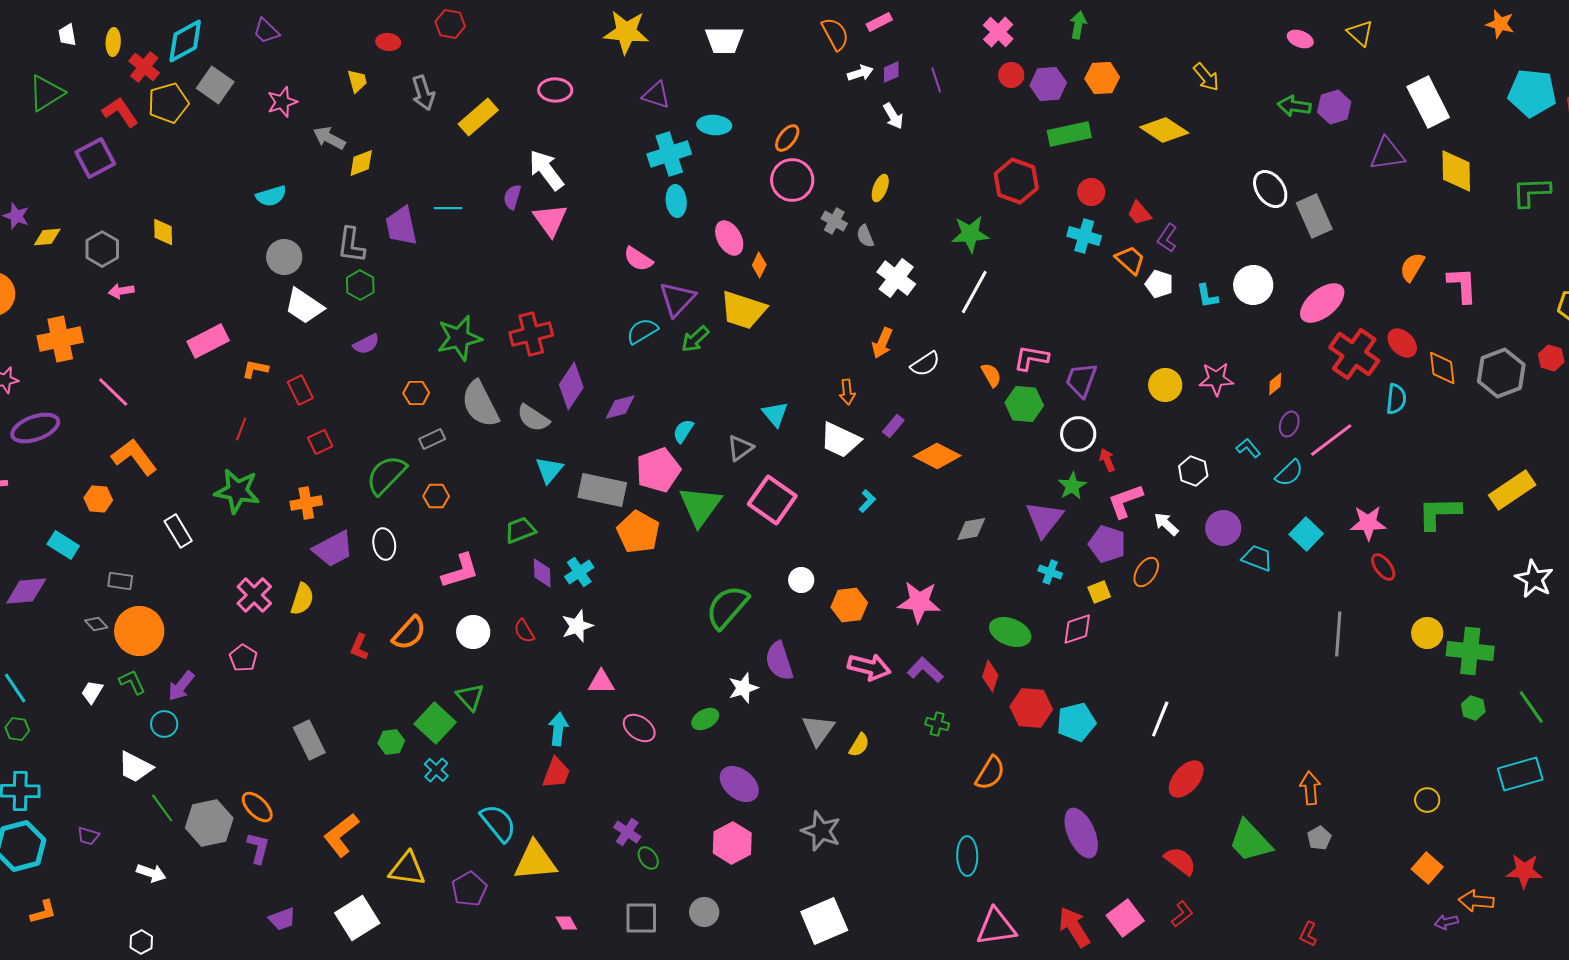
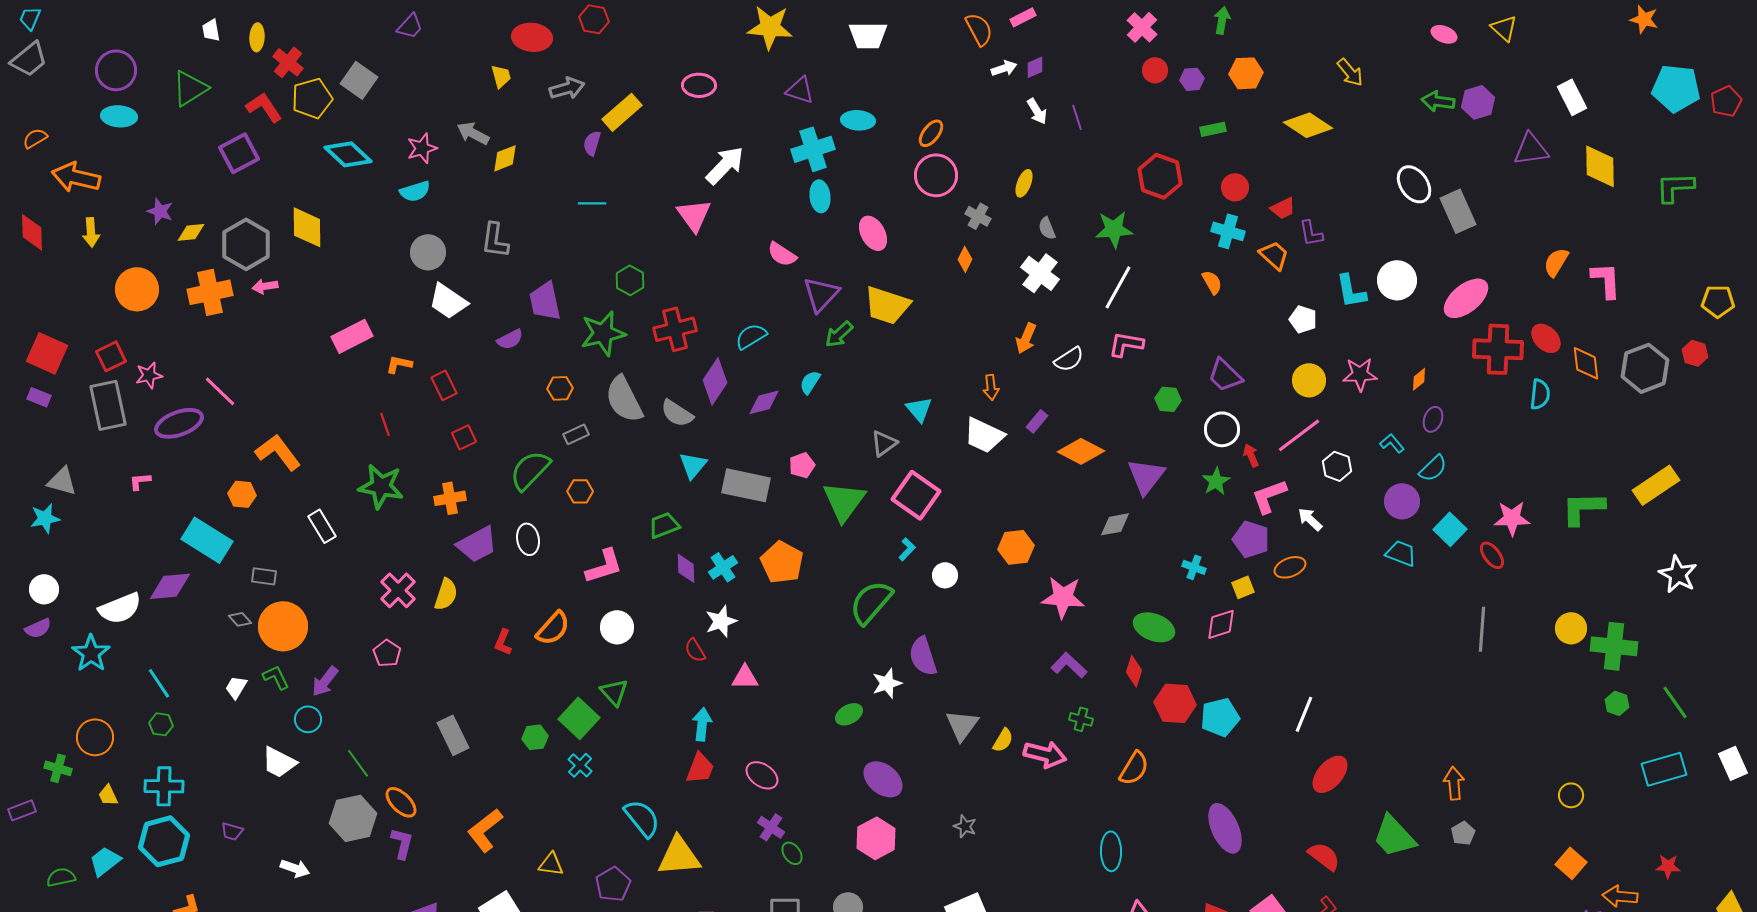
purple trapezoid: (266, 31) -> (410, 26), turned -92
cyan diamond: (185, 41) -> (348, 154), moved, turned 72
red ellipse: (388, 42) -> (532, 37), size x1.6
purple line: (936, 80) -> (1077, 117), moved
purple hexagon: (1048, 84) -> (1192, 79), size x0.7
gray arrow: (423, 93) -> (567, 88), turned -88
pink star: (282, 102) -> (422, 148), moved
white rectangle: (1428, 102) -> (1572, 97), size x0.7
green rectangle: (1069, 134) -> (1213, 129), size x0.6
white arrow: (546, 170) -> (725, 165), moved, turned 81
purple semicircle: (512, 197) -> (592, 143), moved
red trapezoid: (1139, 213) -> (1283, 208), turned -76
purple trapezoid: (401, 226) -> (545, 301), moved
yellow diamond: (163, 232) -> (307, 227), size x1.5
gray semicircle: (865, 236) -> (1047, 228), moved
purple L-shape: (1167, 238) -> (1311, 233), turned -44
gray hexagon: (102, 249) -> (246, 244), size x1.4
orange diamond: (759, 265) -> (965, 259), moved
white pentagon: (1159, 284) -> (1303, 319), moved
green hexagon: (360, 285) -> (630, 280), moved
cyan L-shape: (1207, 296) -> (1351, 291), size x1.4
cyan semicircle: (642, 331) -> (751, 336), moved
orange cross: (60, 339) -> (210, 292), moved
red cross: (1354, 354) -> (1498, 349), turned -33
pink L-shape: (1031, 358) -> (1126, 344), moved
orange semicircle: (991, 375) -> (1212, 282), moved
purple trapezoid: (1081, 380) -> (1225, 375), turned -66
pink line: (113, 392) -> (220, 391), moved
green hexagon: (1024, 404) -> (1168, 399), size x0.7
red line: (241, 429) -> (385, 424), turned -40
cyan semicircle: (683, 431) -> (810, 382), moved
pink line: (1331, 440) -> (1299, 435), moved
pink pentagon: (658, 470) -> (802, 465), size x0.6
cyan L-shape: (867, 501) -> (907, 549), moved
purple triangle: (1044, 519) -> (1146, 476), moved
purple circle: (1223, 528) -> (1402, 501), moved
orange pentagon: (638, 532) -> (782, 562), moved
cyan rectangle: (63, 545) -> (207, 540), size x1.6
red ellipse: (1383, 567) -> (1492, 555), moved
orange ellipse: (1146, 572) -> (1290, 567), turned 36
orange hexagon: (849, 605) -> (1016, 547), moved
red semicircle: (524, 631) -> (695, 650), moved
pink arrow: (869, 667) -> (1045, 754), moved
pink ellipse: (639, 728) -> (762, 775), moved
green line: (162, 808) -> (358, 763), moved
gray star: (821, 831) -> (965, 826), size x0.6
yellow triangle: (407, 869) -> (551, 864), size x0.7
red star: (1524, 871) -> (1668, 866), size x0.7

